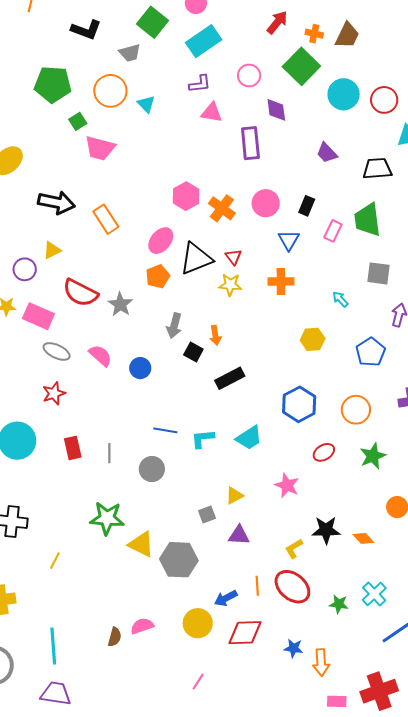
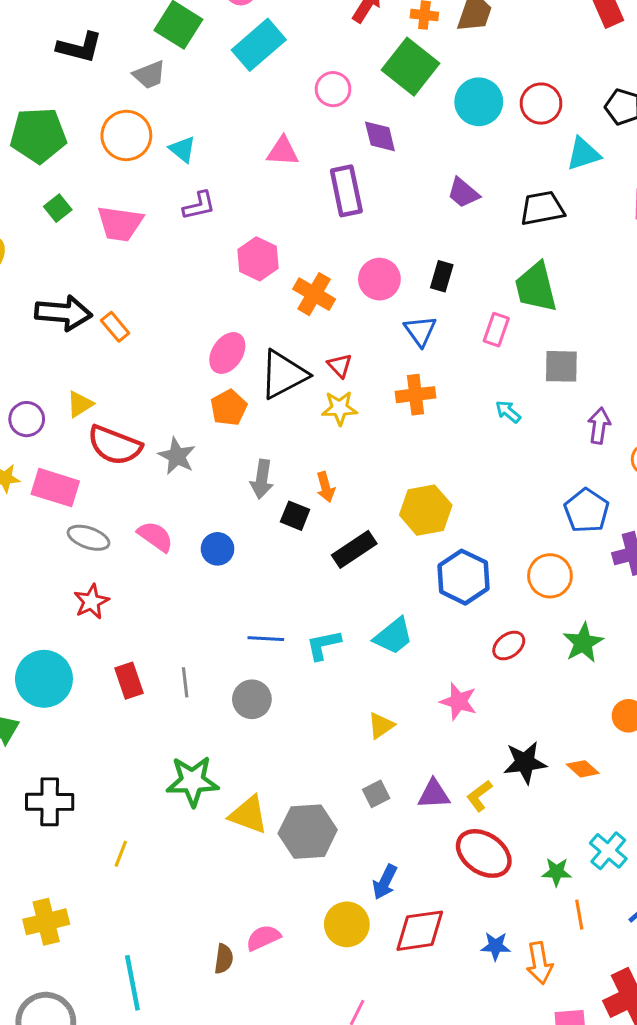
purple L-shape: (200, 84) -> (199, 206), moved
green square: (78, 121) -> (58, 208), moved
pink hexagon: (186, 196) -> (258, 259), moved
orange rectangle: (106, 219) -> (115, 327), moved, size x0.7
pink rectangle: (333, 231) -> (496, 330), moved
yellow triangle: (52, 250) -> (80, 404), moved
yellow hexagon: (313, 339) -> (426, 510), moved, size x1.4
blue pentagon: (371, 352) -> (587, 511), moved
gray square: (207, 515) -> (376, 794), moved
purple triangle: (239, 535) -> (434, 794), moved
orange line: (257, 586) -> (579, 915), moved
blue arrow: (226, 598) -> (385, 882), turned -30

